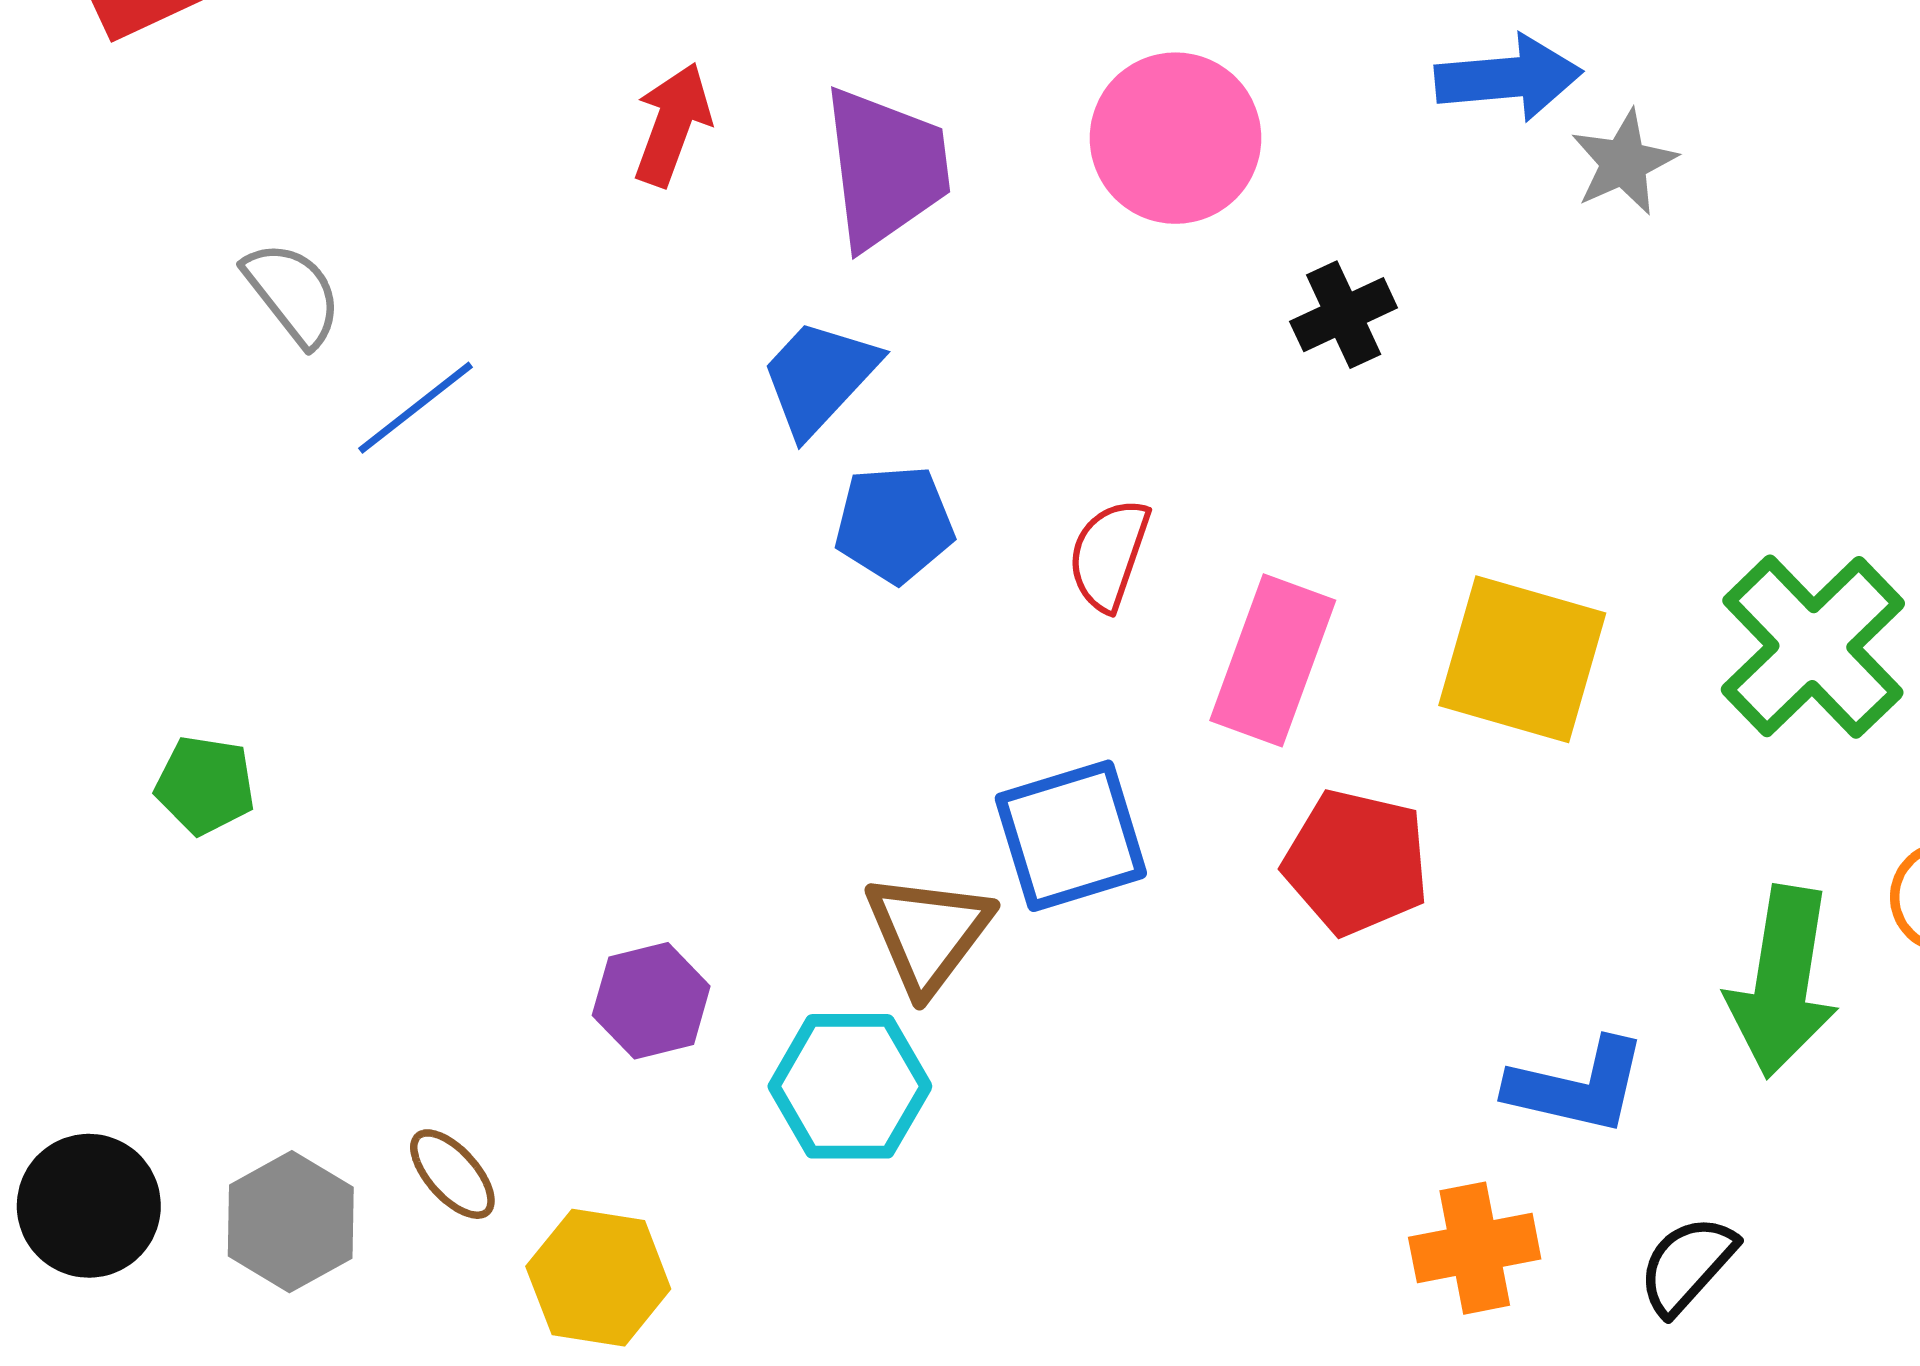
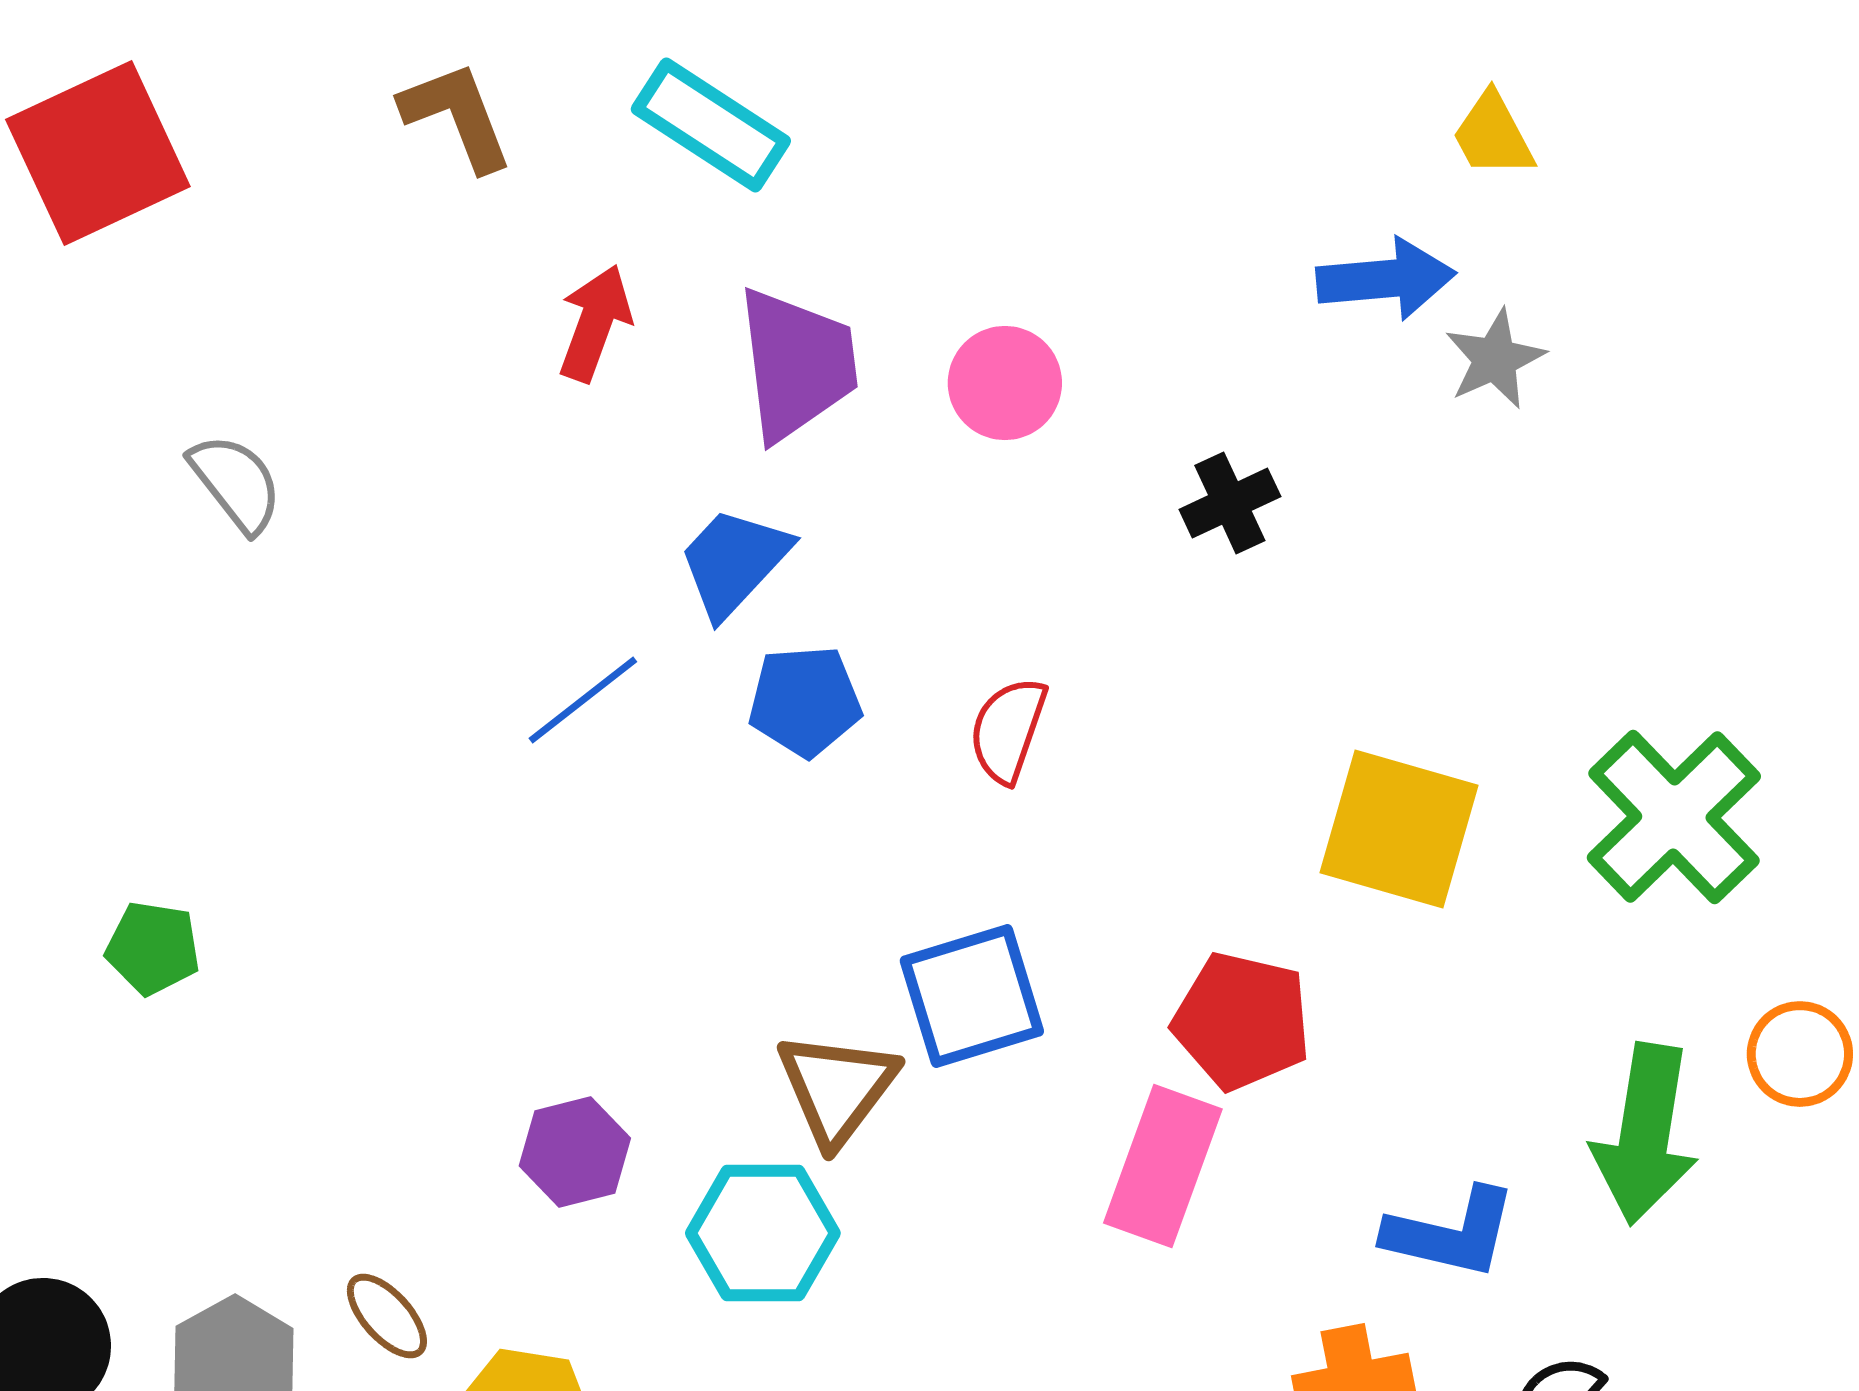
pink circle: (1176, 138) -> (1005, 383), moved, size x0.7
blue line: (415, 408) -> (583, 700), moved
pink rectangle: (1273, 660) -> (1163, 1166), moved

